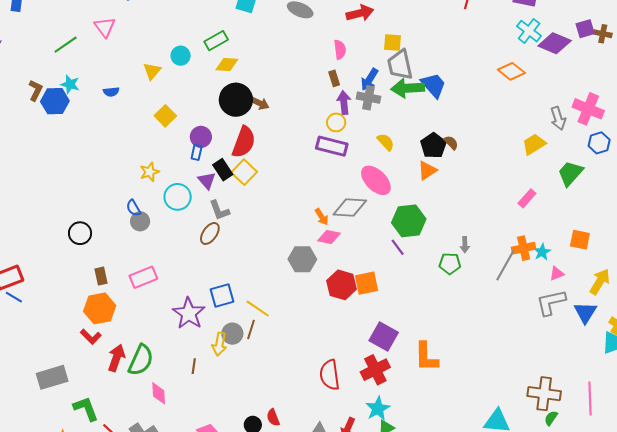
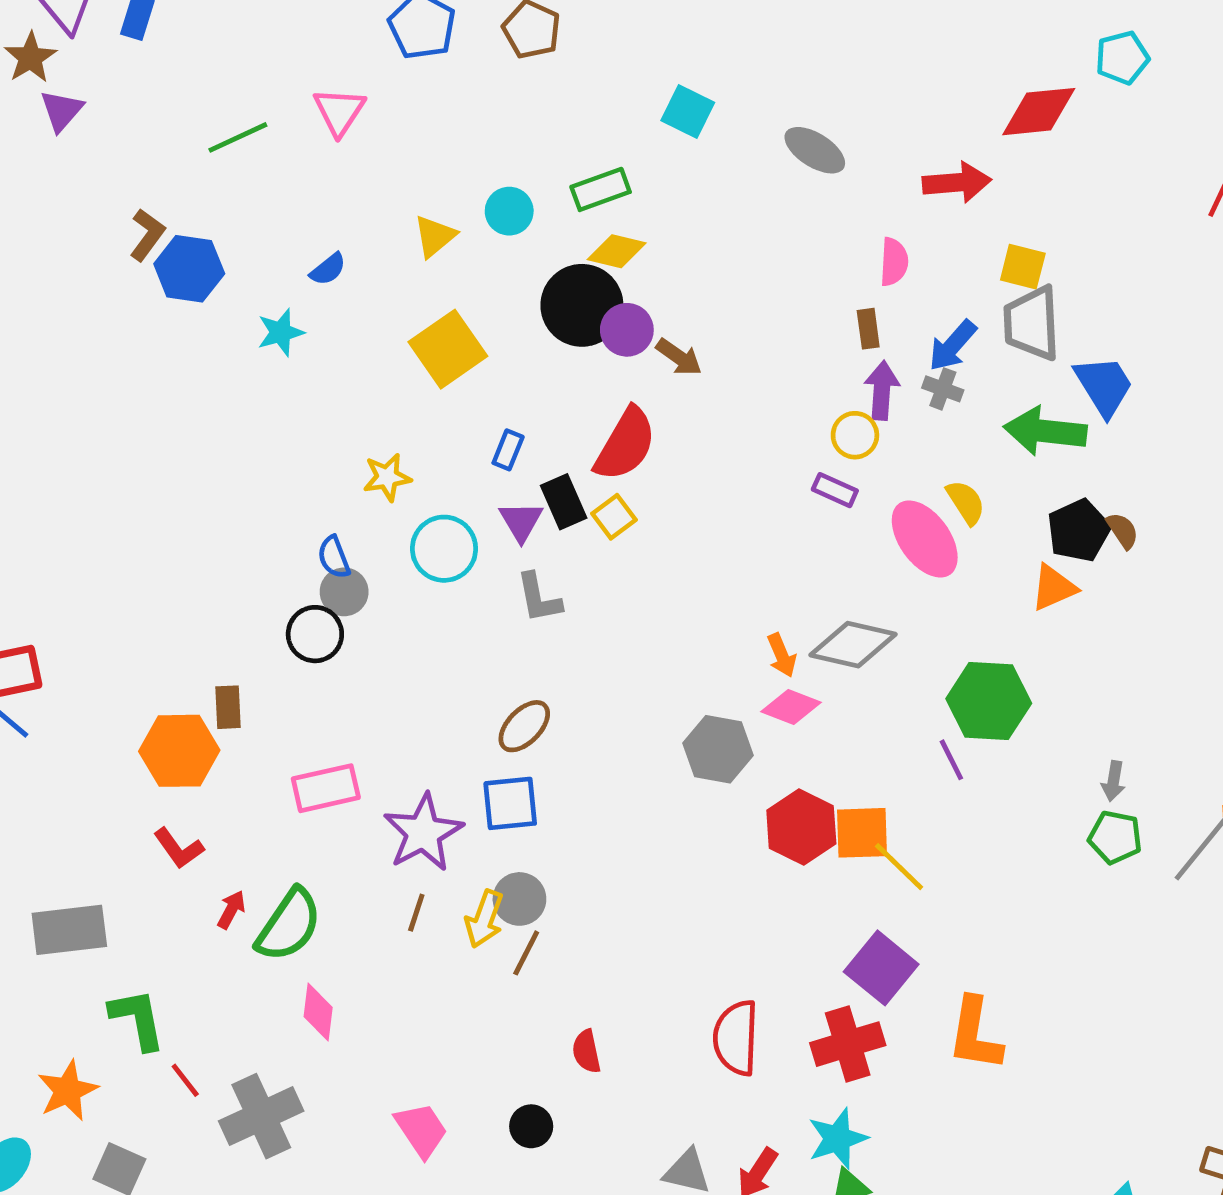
cyan star: (70, 84) -> (281, 332), moved, turned 30
green arrow: (408, 88) -> (1045, 431), moved
blue semicircle: (111, 92) -> (328, 269), turned -42
gray cross: (369, 98) -> (943, 389), size x0.7
black circle: (236, 100) -> (582, 305), moved
yellow square: (165, 116) -> (448, 349), size x1.4
purple circle: (201, 137) -> (627, 330), moved
purple rectangle: (332, 146) -> (835, 490), size x0.6
yellow square: (244, 172) -> (614, 517), size x0.7
pink ellipse: (376, 180) -> (925, 539), moved
black circle: (80, 233) -> (315, 634), moved
brown ellipse: (210, 233) -> (524, 726), moved
green pentagon: (450, 264) -> (1115, 837), moved
pink rectangle: (143, 277) -> (326, 788), moved
orange hexagon: (100, 308) -> (179, 751), moved
yellow line: (258, 309) -> (899, 867), moved
brown line: (251, 329) -> (526, 953), moved
red arrow: (116, 358) -> (231, 910), size x0.6
brown line: (194, 366) -> (416, 913), moved
red semicircle: (273, 418) -> (587, 1051), moved

